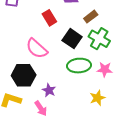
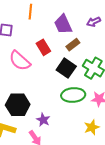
brown rectangle: (91, 17) -> (73, 45), moved
pink semicircle: (37, 49) -> (20, 61), moved

